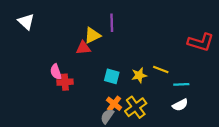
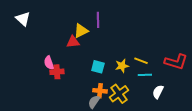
red L-shape: (201, 42) -> (176, 62), moved
cyan line: (181, 84) -> (145, 75), moved
orange cross: (114, 104) -> (100, 91), turned -32
white semicircle: (180, 105) -> (158, 92), turned 144

